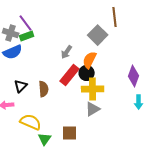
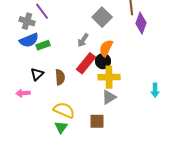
gray square: (98, 35) -> (102, 17), moved
green rectangle: (27, 36) -> (43, 45), moved
purple diamond: (134, 76) -> (141, 23), moved
yellow semicircle: (31, 122) -> (64, 110), moved
brown square: (70, 133) -> (97, 121), moved

